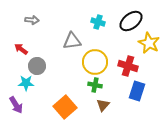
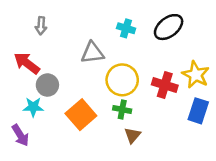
gray arrow: (32, 20) -> (41, 26), turned 88
yellow star: (149, 43) -> (196, 75), moved
red arrow: (21, 49) -> (27, 63), size x1.5
blue rectangle: (137, 91) -> (198, 111), moved
orange square: (65, 107) -> (81, 115), moved

